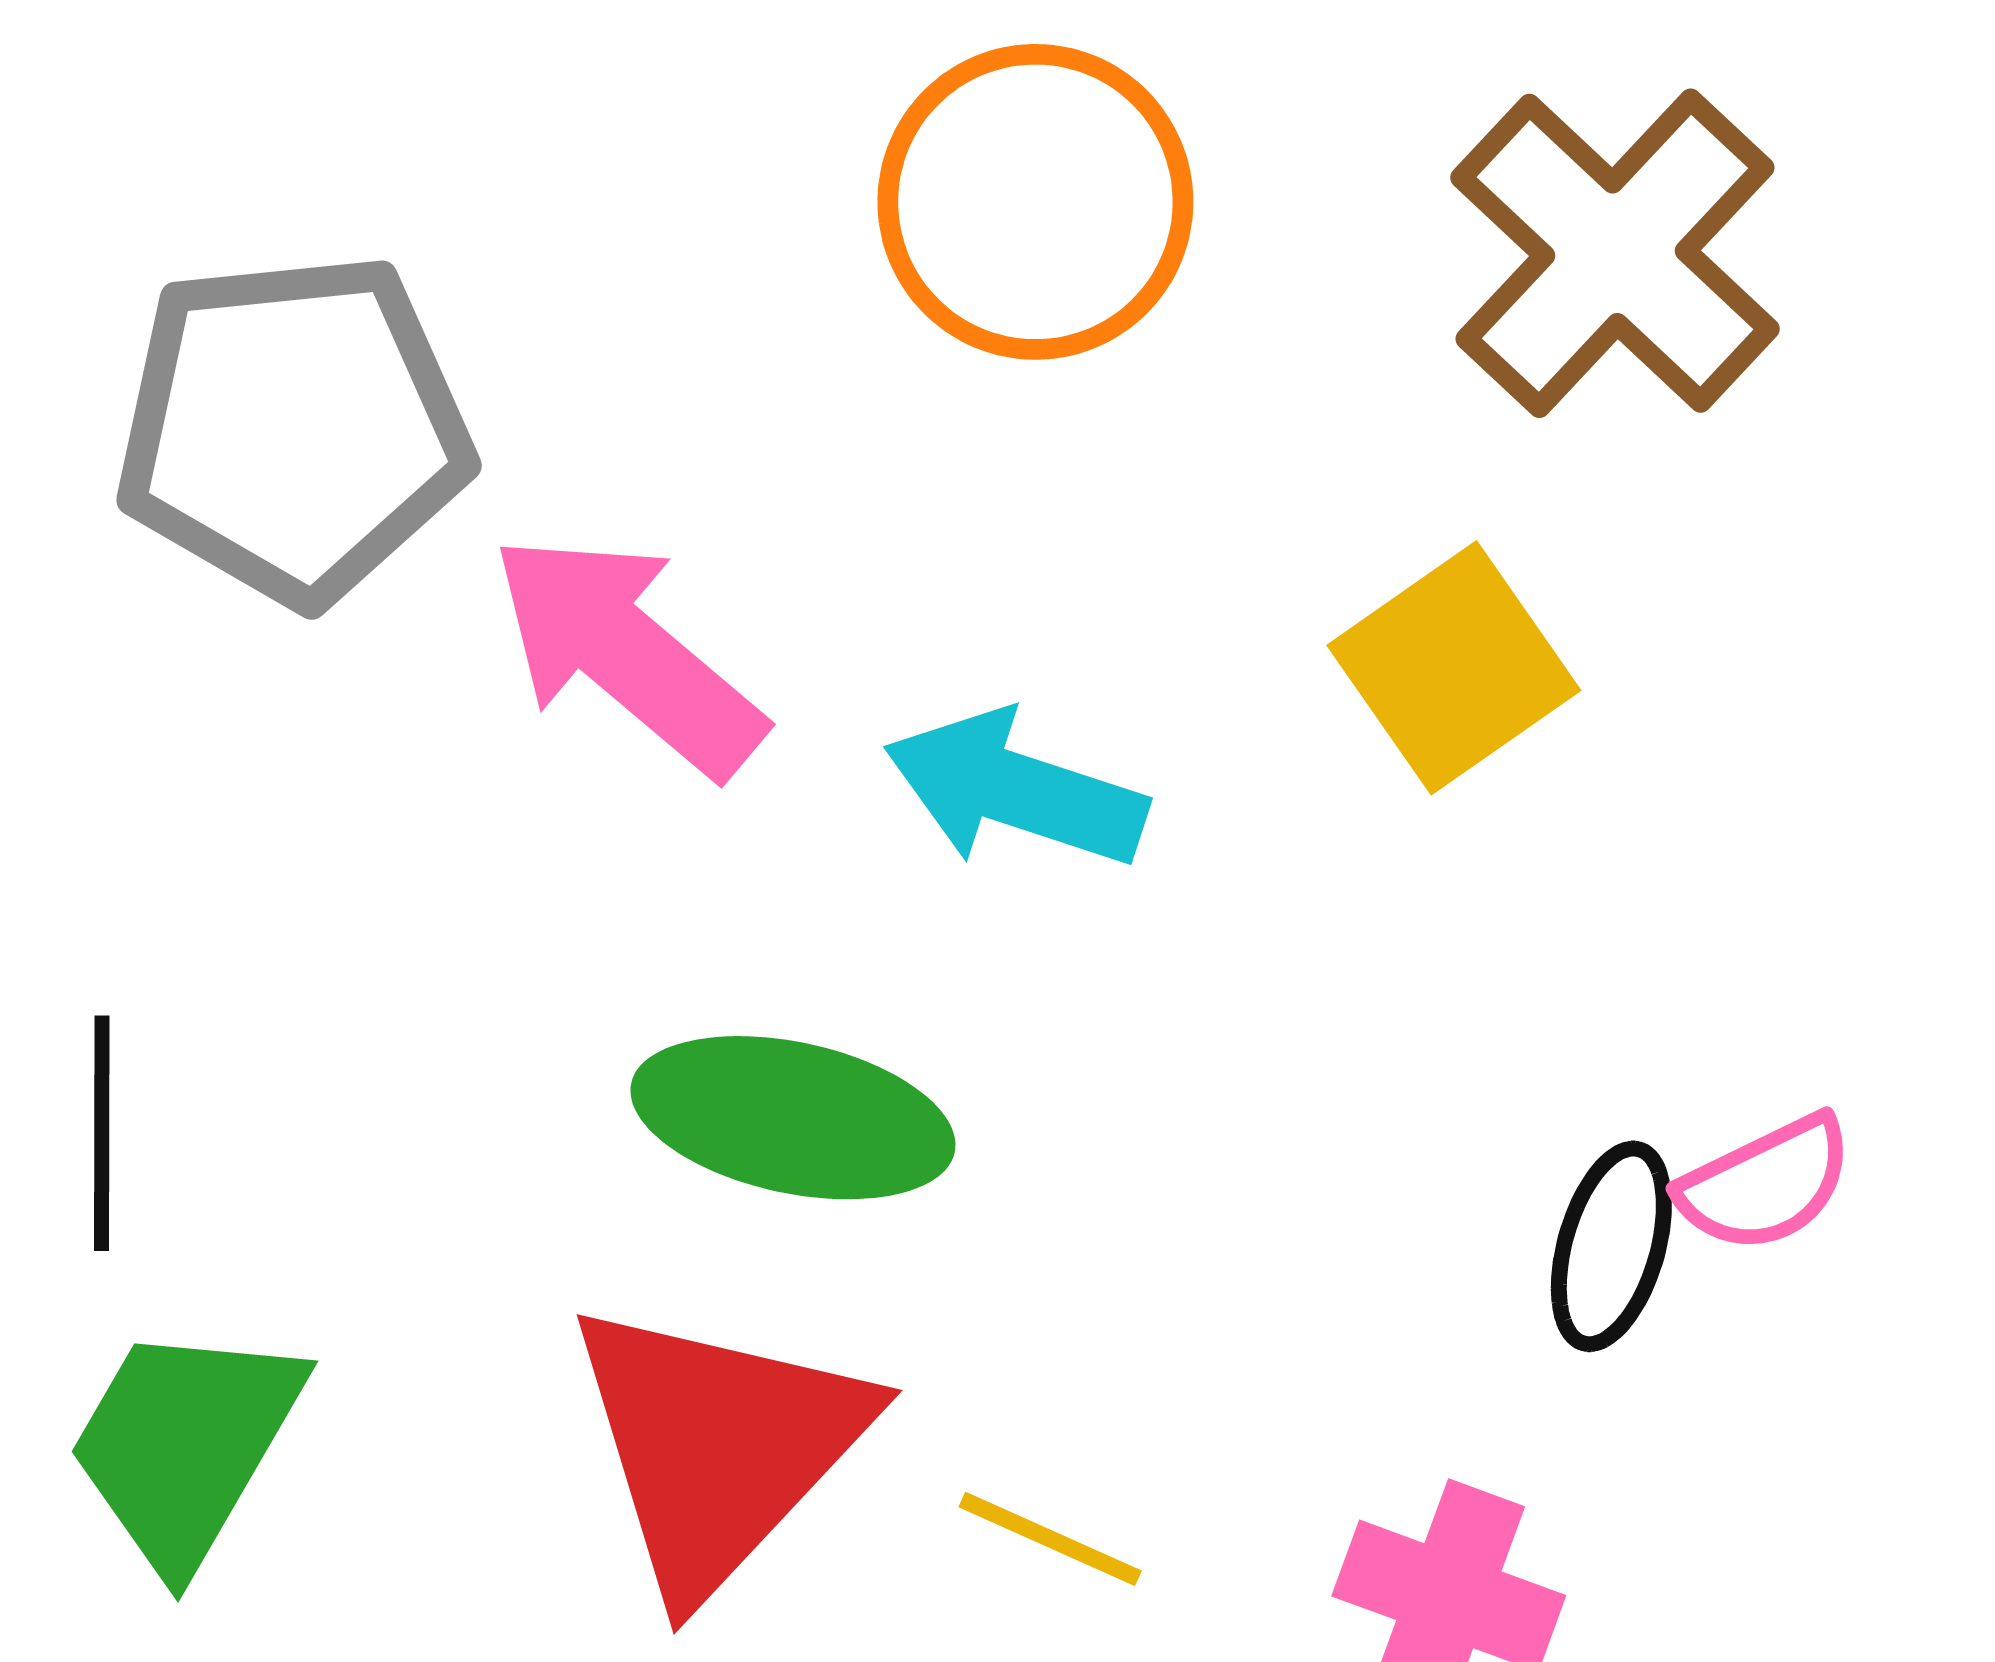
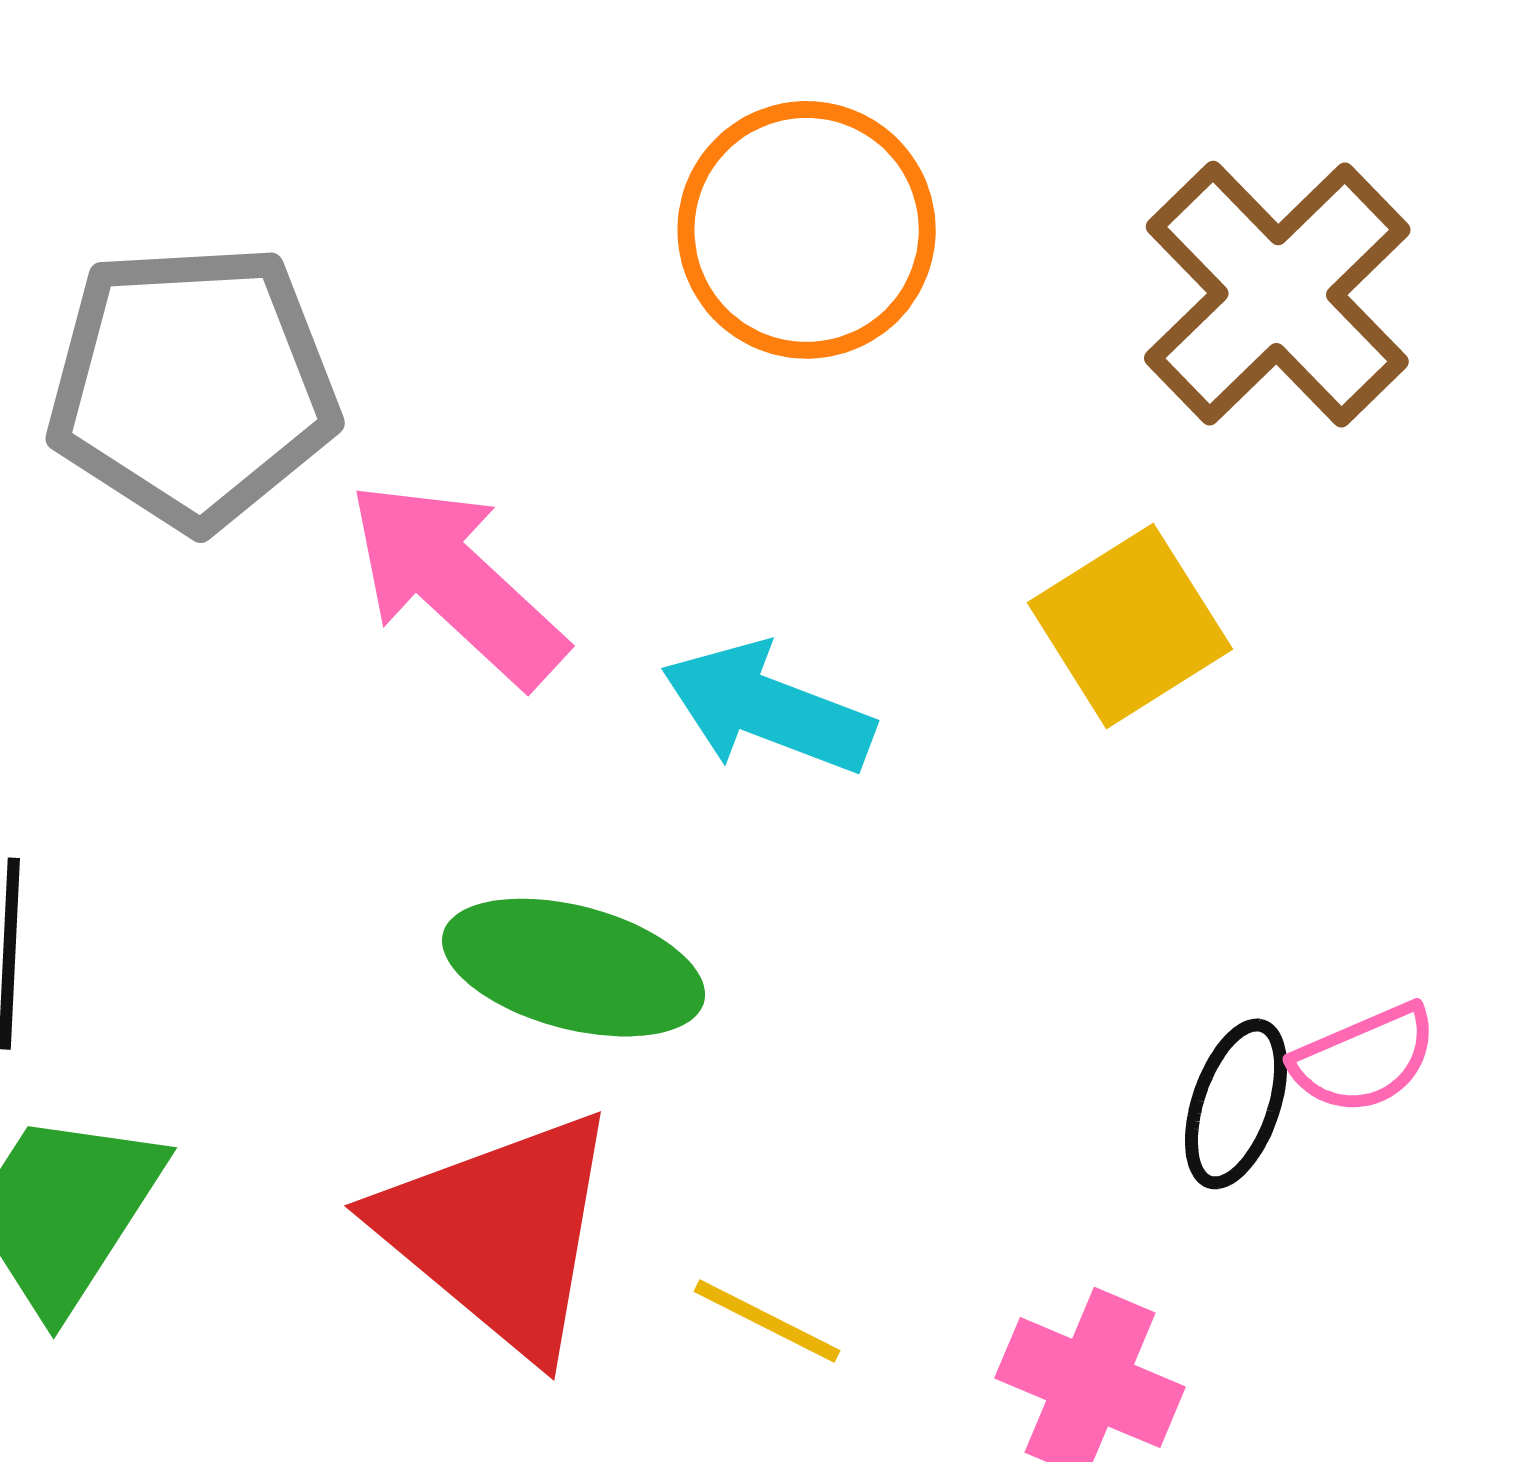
red triangle: (718, 1446) -> (500, 1233), turned -36

